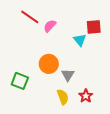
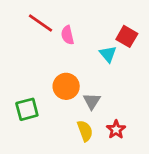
pink semicircle: (50, 26) -> (67, 35), turned -56
red square: (94, 27) -> (127, 36), turned 35
green square: (20, 81) -> (27, 109), turned -36

